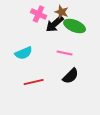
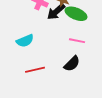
pink line: (65, 53) -> (77, 41), moved

